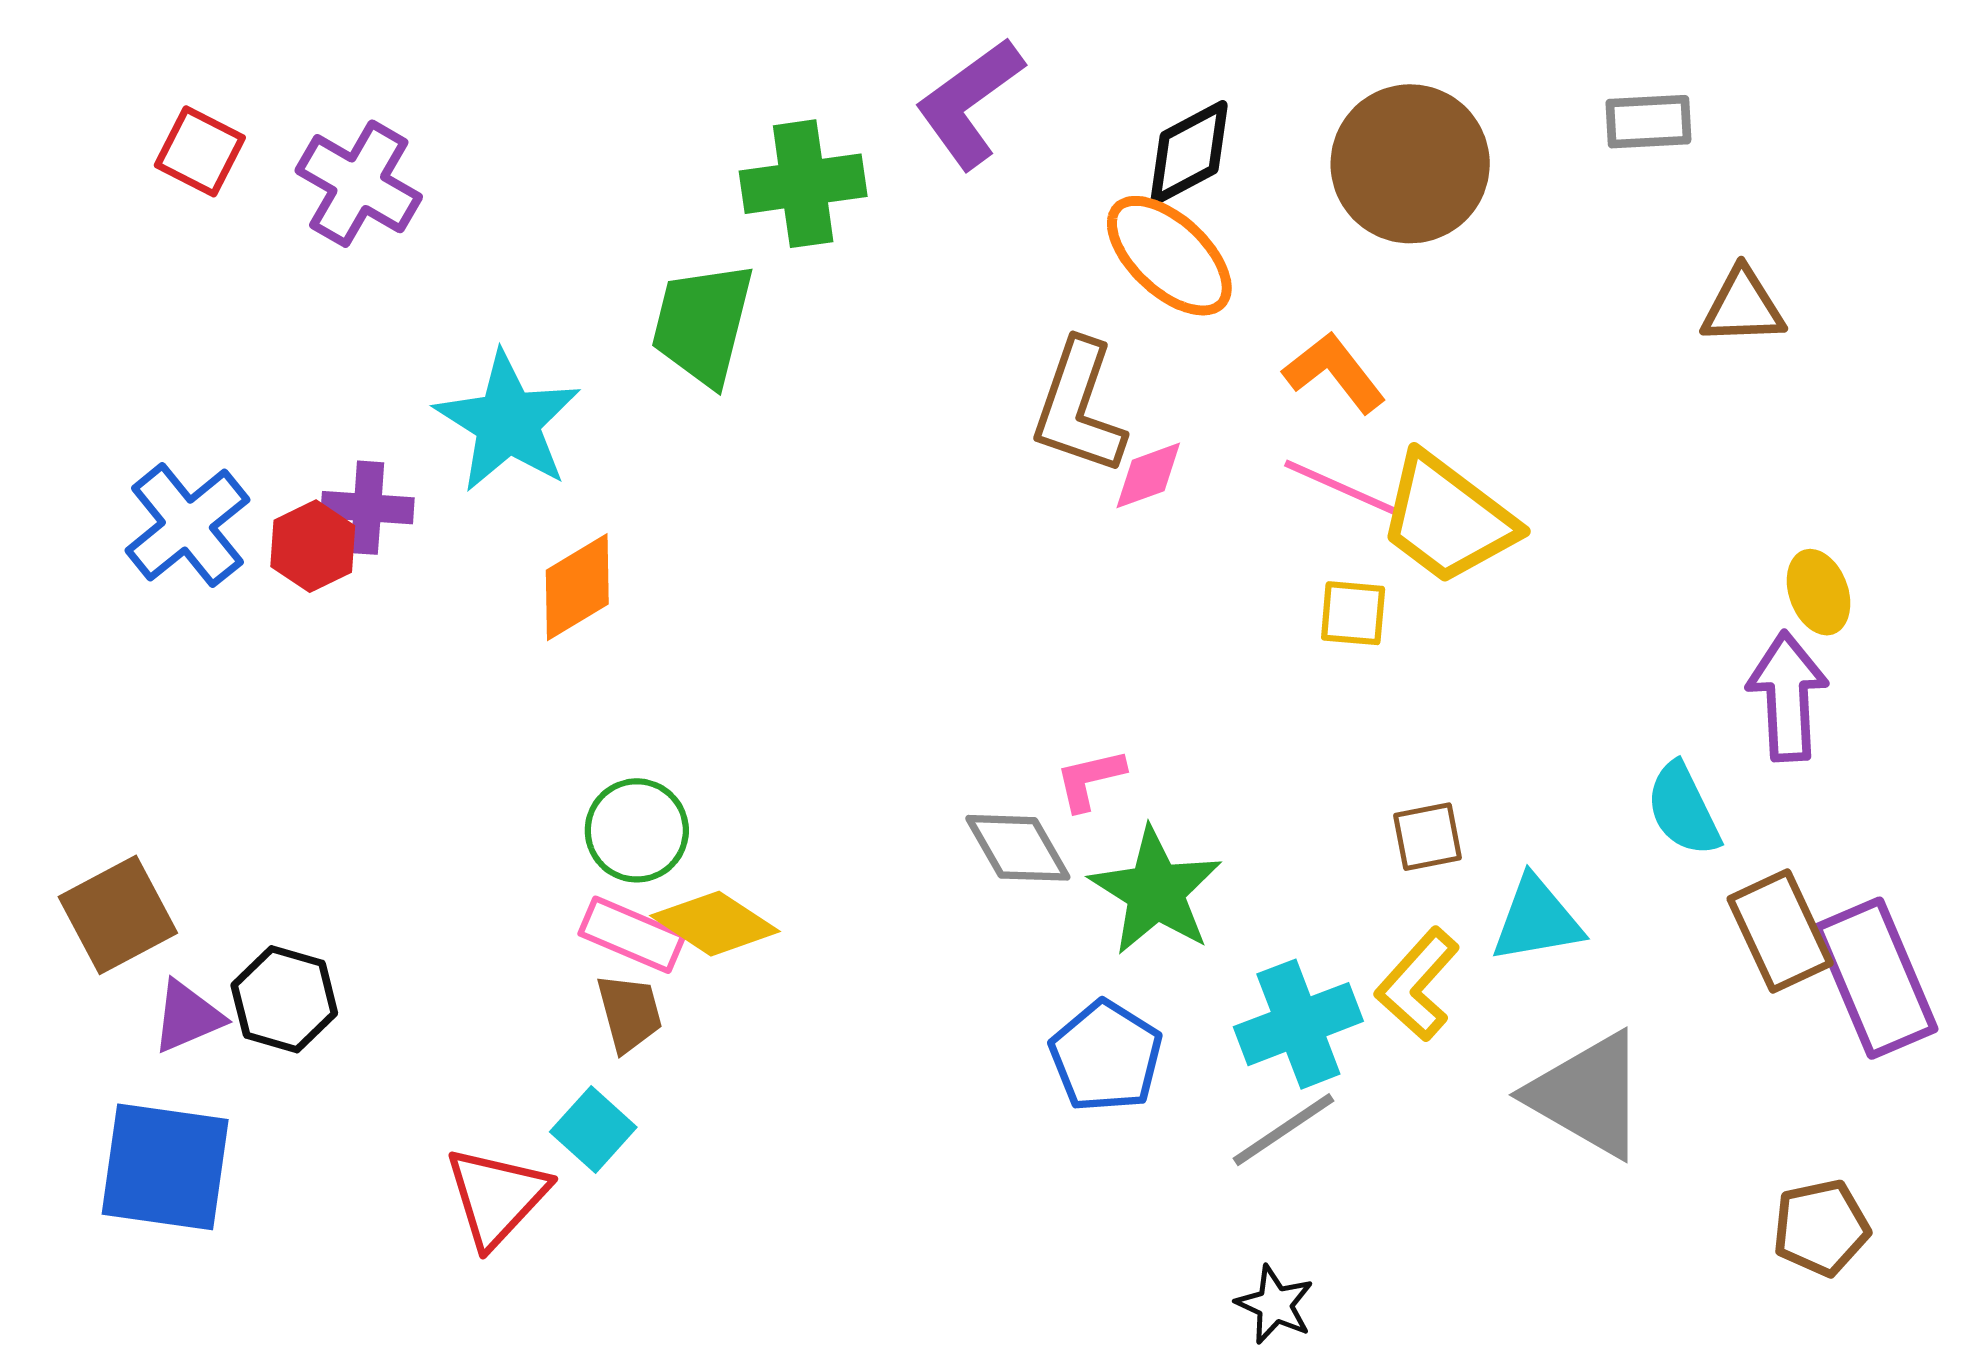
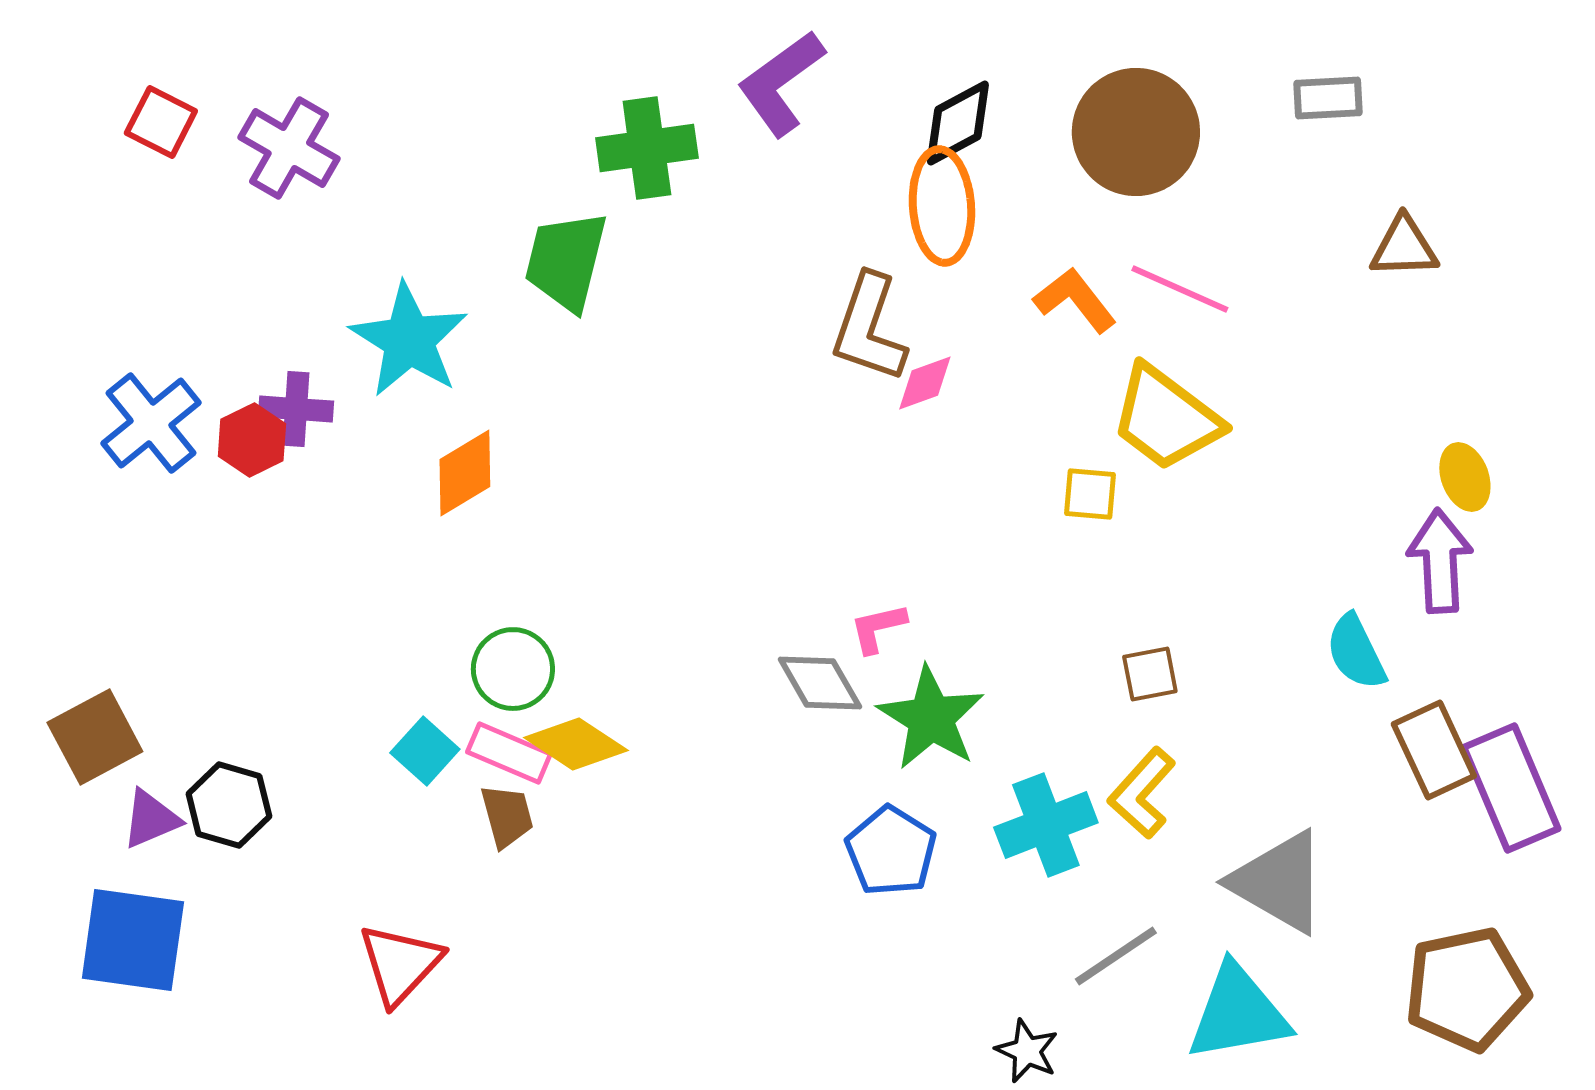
orange ellipse: (1169, 256) -> (942, 206), turned 43
pink line: (1344, 489) -> (1180, 289), moved
cyan triangle: (1537, 920) -> (1238, 1013), moved, size x1.4
cyan square: (593, 1130) -> (425, 751), moved
gray line: (1284, 1130) -> (1116, 956), moved
brown pentagon: (1821, 1228) -> (1467, 989), size x1.6

